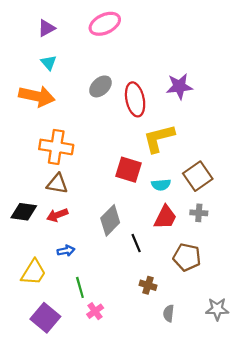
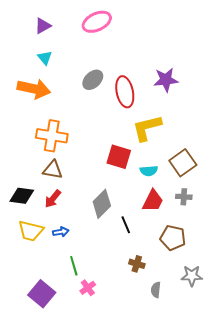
red arrow: (57, 215) -> (53, 199), turned -30
yellow trapezoid: (33, 272) -> (31, 231), moved, turned 72
gray star: (217, 309) -> (192, 276), moved

